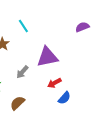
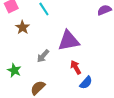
red arrow: (54, 83) -> (76, 67), turned 88

